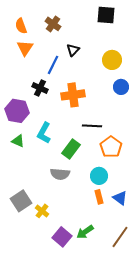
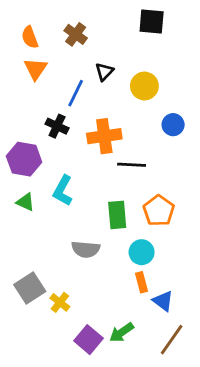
yellow circle: (112, 60) -> (144, 86), moved
black line: (92, 126) -> (132, 165), moved
green rectangle: (71, 149) -> (117, 215), moved, turned -42
blue triangle: (120, 198) -> (163, 301), moved

